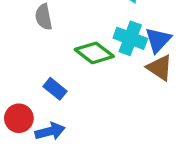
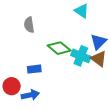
cyan cross: (130, 38) -> (81, 56), moved
blue rectangle: (55, 89) -> (34, 69), turned -48

